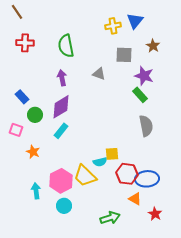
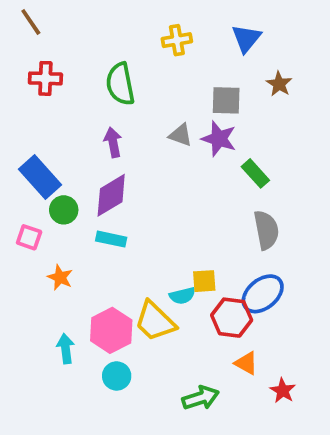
yellow cross: (113, 26) -> (177, 40), moved
purple star: (144, 76) -> (219, 139), moved
blue rectangle: (22, 97) -> (40, 177), size x1.6
cyan rectangle: (61, 131) -> (111, 239), turned 63
blue ellipse: (147, 179) -> (263, 294), moved, turned -35

